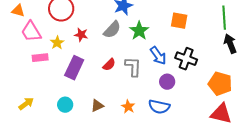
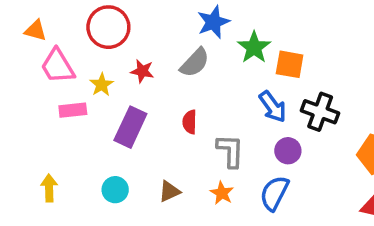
orange square: (179, 21) -> (290, 64), moved
green star: (139, 31) -> (254, 47), moved
red semicircle: (109, 65) -> (190, 122), turned 136
gray L-shape: (133, 67) -> (230, 151), moved
yellow arrow: (26, 104) -> (49, 188), turned -56
blue semicircle: (159, 107) -> (274, 193), turned 105

